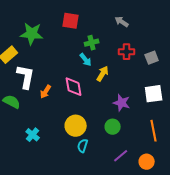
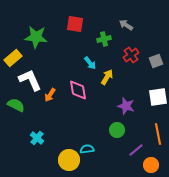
green cross: (92, 43) -> (104, 39), moved
red cross: (127, 52) -> (131, 55), turned -35
white L-shape: (26, 77) -> (30, 80), turned -35
yellow circle: (76, 126) -> (69, 160), moved
cyan semicircle: (83, 146) -> (87, 149), turned 64
purple line: (121, 156) -> (136, 150), moved

